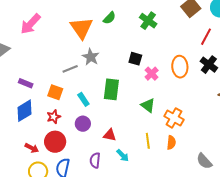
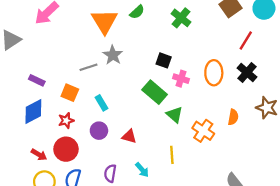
pink cross: (152, 74) -> (181, 79), turned -32
green rectangle: (111, 89) -> (155, 92), moved, turned -60
red triangle: (110, 135) -> (129, 136), moved
orange semicircle: (171, 143) -> (233, 117), moved

